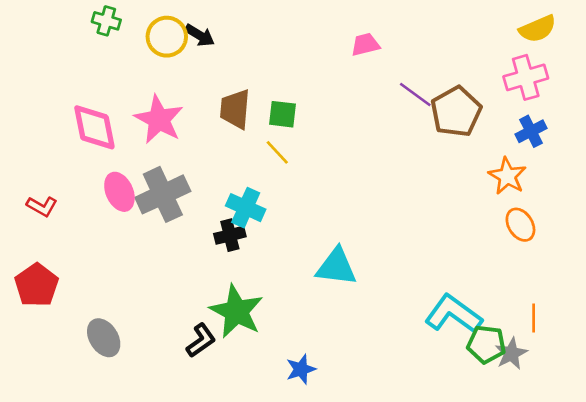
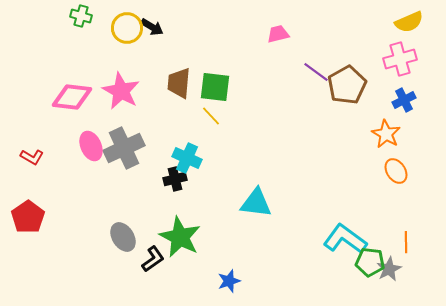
green square: (282, 114) -> (215, 87), size x1.4
pink diamond: (94, 127) -> (72, 97), turned -72
gray ellipse: (104, 338) -> (123, 237), moved

